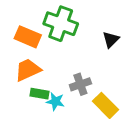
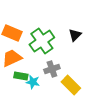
green cross: (61, 24) -> (42, 41), moved, turned 35

